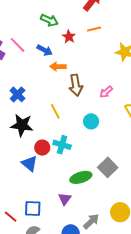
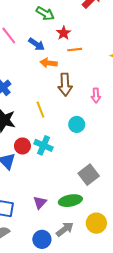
orange line: (94, 29) -> (75, 50), moved
pink arrow: (106, 92) -> (96, 95), turned -56
green ellipse: (81, 177) -> (70, 201), moved

